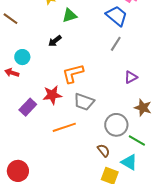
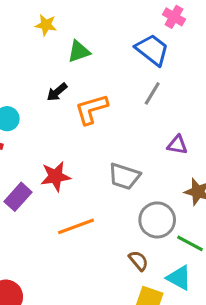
orange L-shape: (73, 74) -> (91, 109), moved
purple triangle: (131, 77) -> (177, 145), turned 40
gray trapezoid: (84, 102) -> (124, 176), moved

